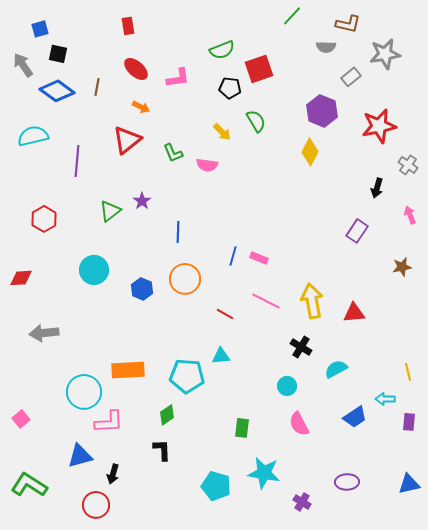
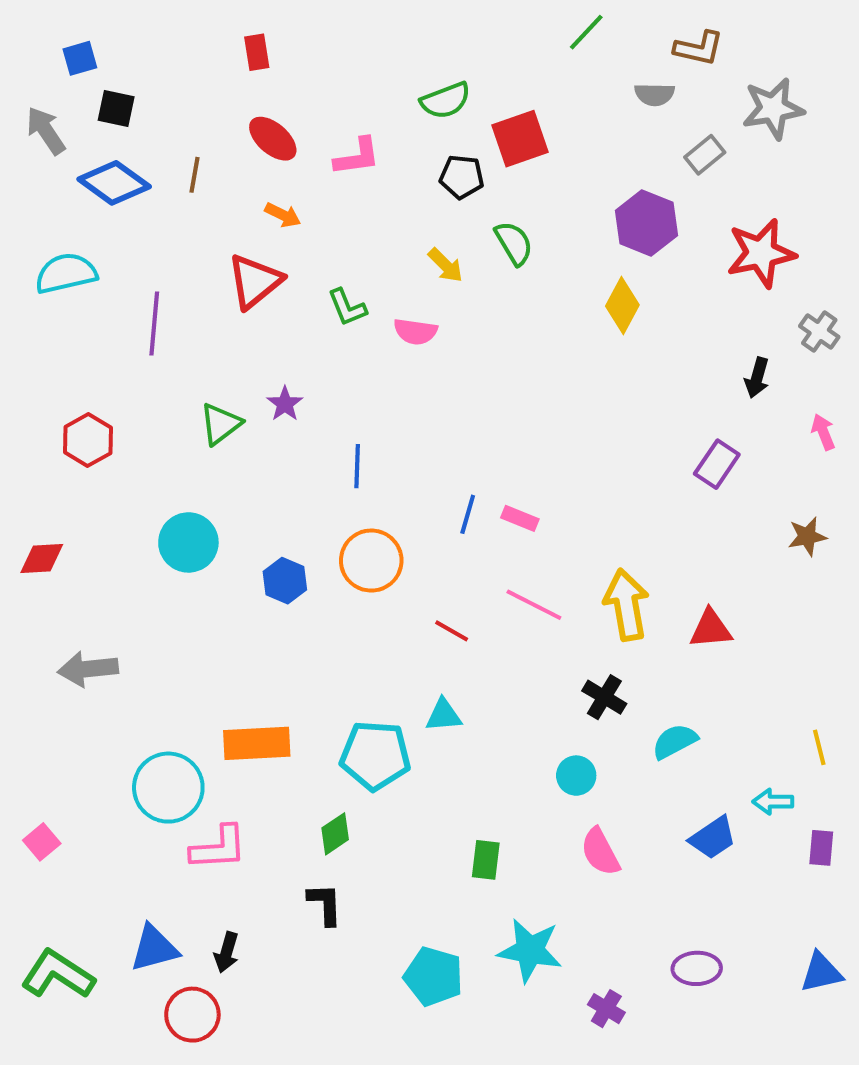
blue triangle: (80, 456) -> (154, 948), moved

